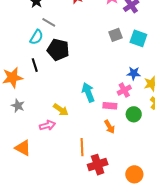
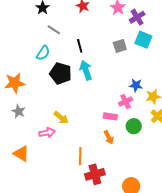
cyan semicircle: (36, 37) -> (43, 53), moved
cyan square: (138, 38) -> (143, 40), moved
black pentagon: (58, 50) -> (61, 73), moved
black line: (35, 65) -> (80, 46), moved
cyan arrow: (88, 92) -> (86, 70), moved

